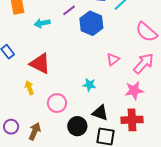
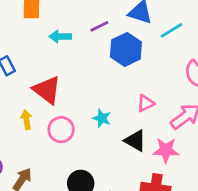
cyan star: (89, 85) -> (102, 118), moved
pink circle: (57, 103) -> (61, 130), moved
black triangle: (100, 113) -> (135, 141), moved

